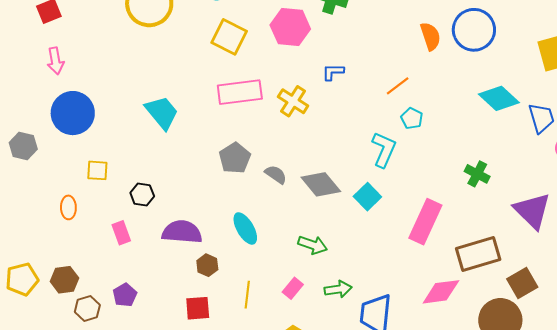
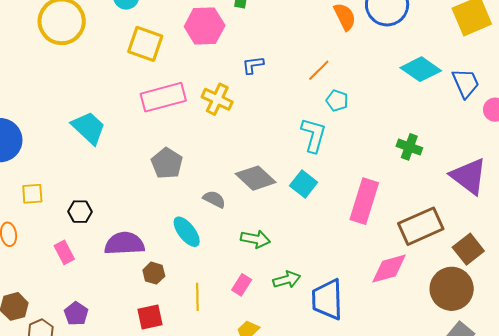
gray semicircle: (276, 174) -> (214, 199), moved

